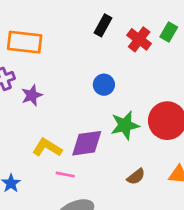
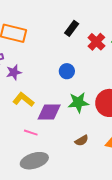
yellow L-shape: (47, 148) -> (23, 99), moved

